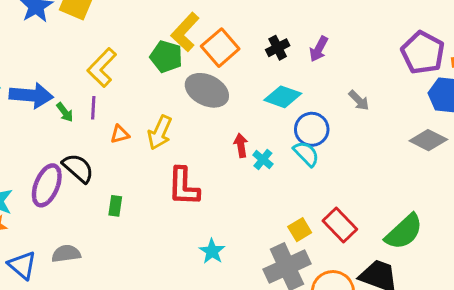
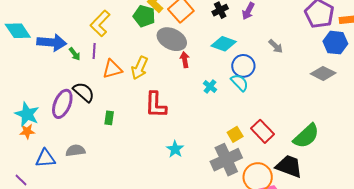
orange triangle: (120, 134) -> (112, 69), size x1.5
red arrow: (241, 145) -> (185, 60), moved
blue triangle: (22, 265) -> (45, 158), turned -45

